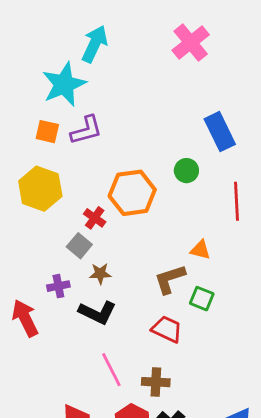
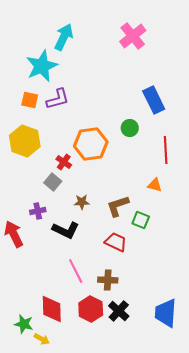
orange triangle: (200, 250) -> (155, 185), moved
brown star: (100, 274) -> (82, 202), moved

